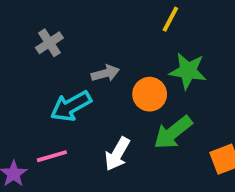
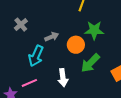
cyan arrow: (71, 106) -> (36, 56), turned -30
white arrow: (117, 154) -> (63, 78), turned -30

